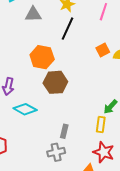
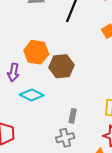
orange hexagon: (42, 57) -> (36, 52), moved

